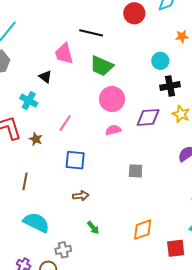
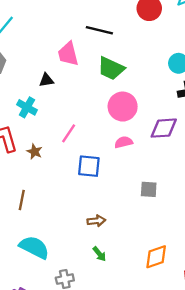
black triangle: (45, 77) -> (46, 80), turned -48
blue square: (75, 160) -> (89, 166), moved
brown arrow: (81, 196) -> (96, 221), moved

